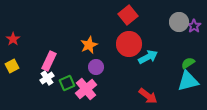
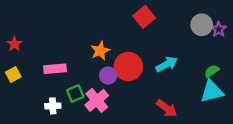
red circle: (129, 44) -> (128, 67), moved
pink rectangle: (49, 61) -> (55, 69), turned 60
white cross: (47, 78) -> (53, 106), moved, turned 32

